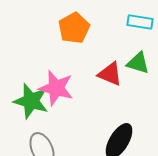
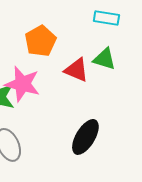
orange pentagon: (74, 28) -> (40, 41), moved

